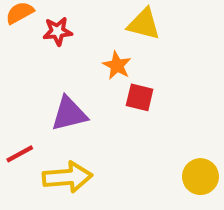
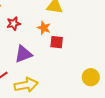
red star: (58, 31) -> (14, 24), moved

